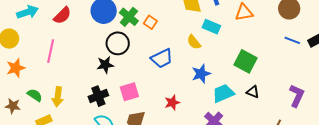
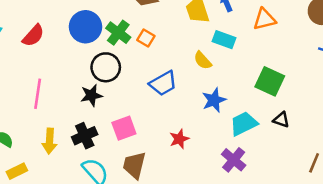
pink line: (51, 51) -> (38, 94), moved
yellow arrow: (58, 97) -> (49, 141), moved

